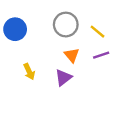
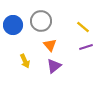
gray circle: (66, 25) -> (41, 21), moved
orange triangle: (72, 55) -> (50, 45), moved

